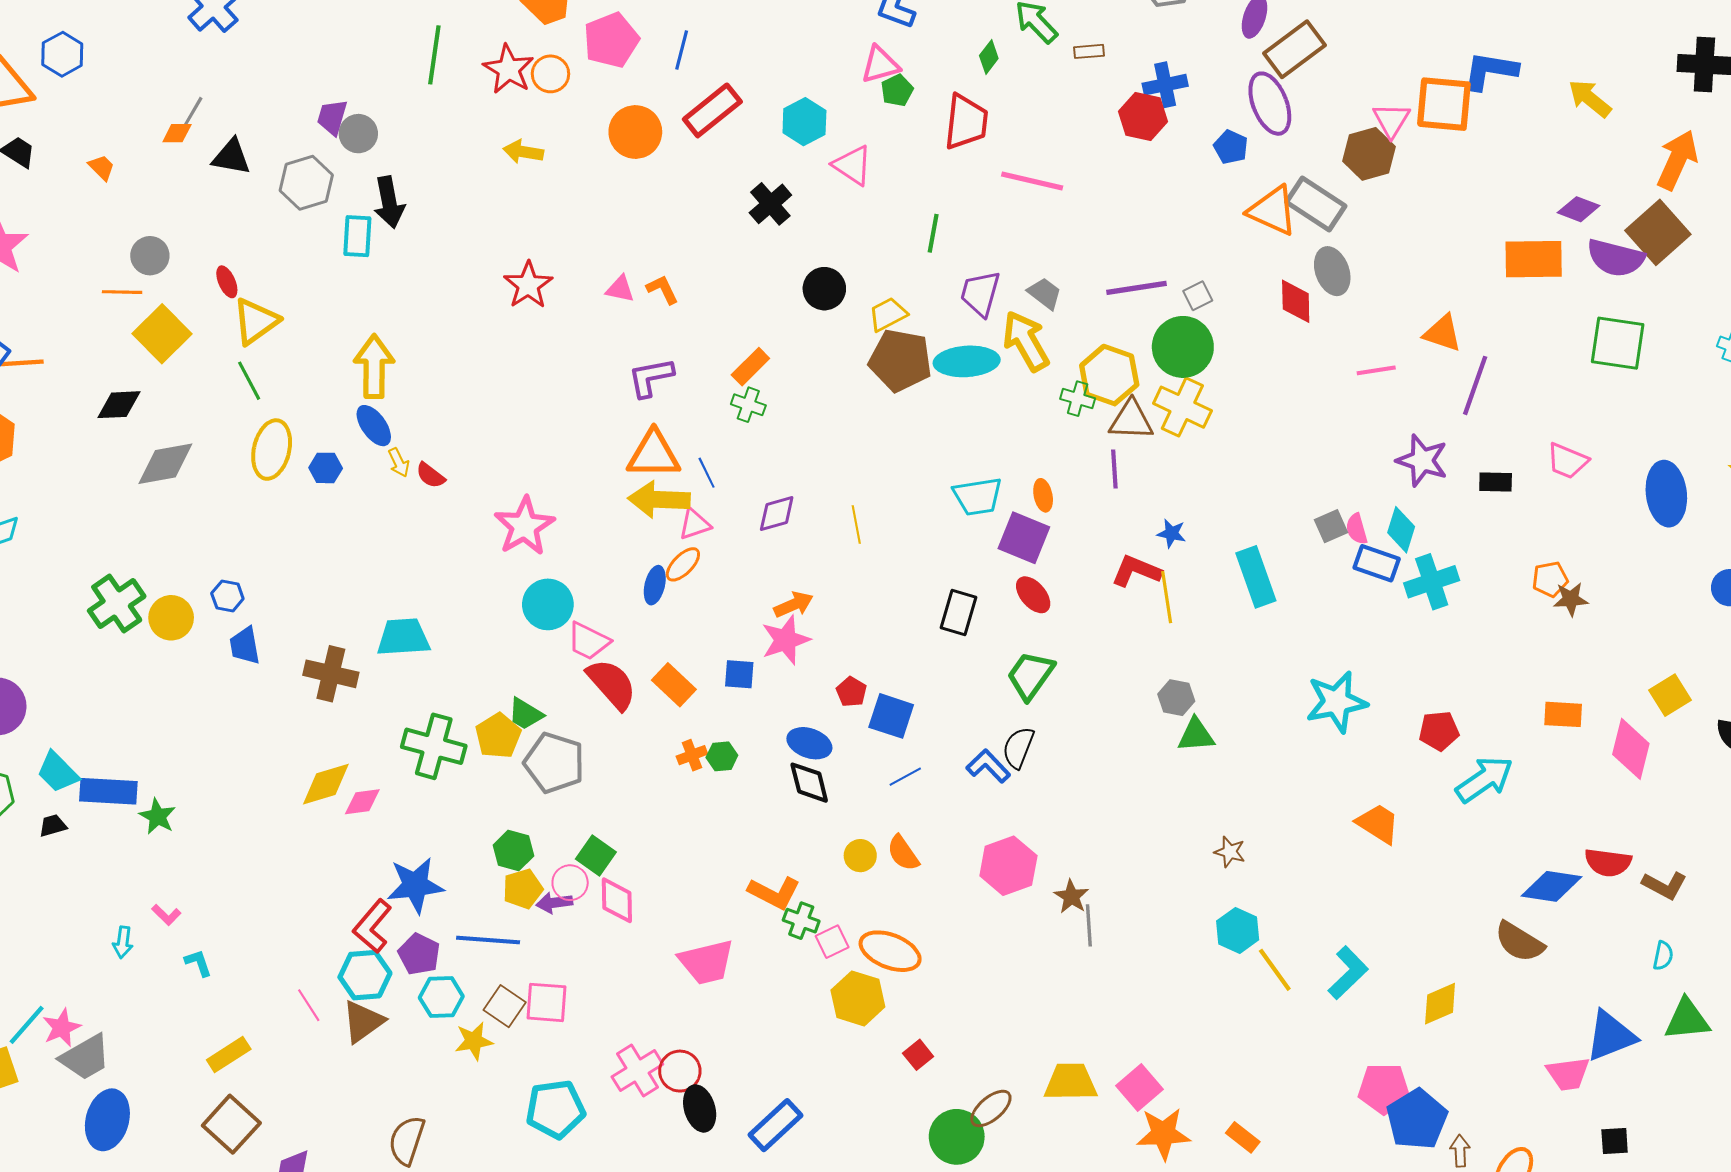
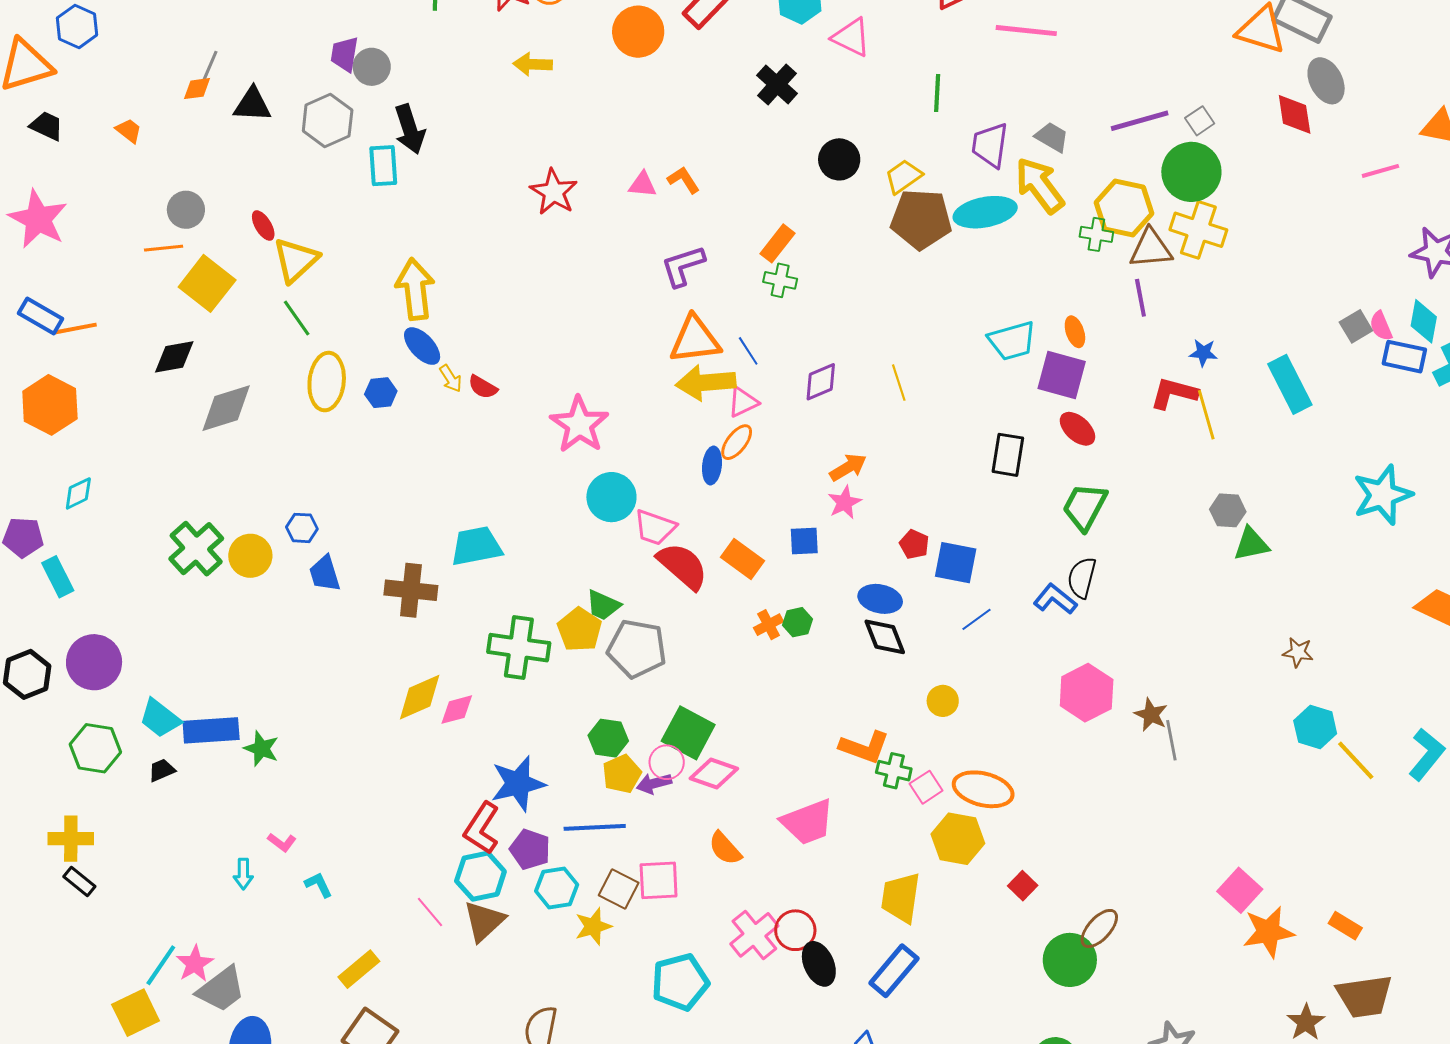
pink star: (786, 640) -> (845, 502), size x0.7
orange semicircle: (903, 853) -> (725, 848), moved
green square: (596, 855) -> (688, 733), size x1.4
pink diamond: (617, 900) -> (714, 774), turned -63
yellow trapezoid: (1071, 1082) -> (901, 898), moved, turned -74

